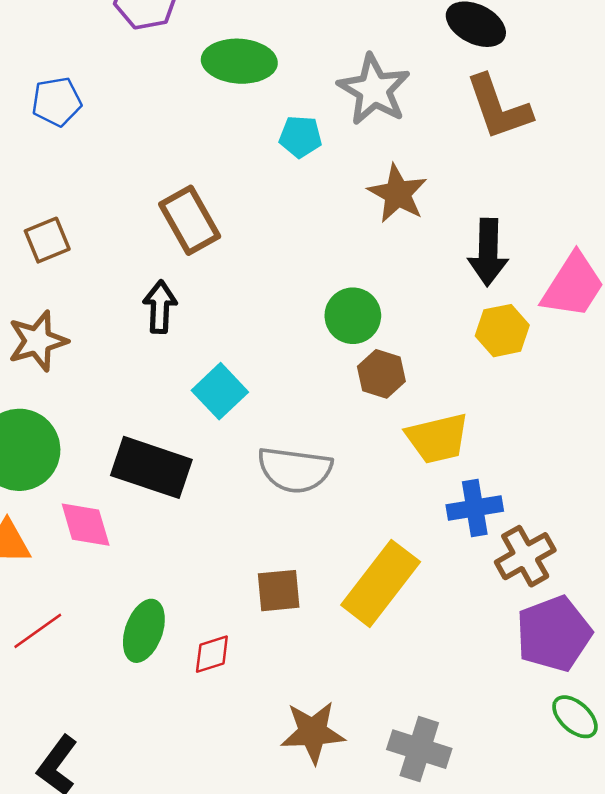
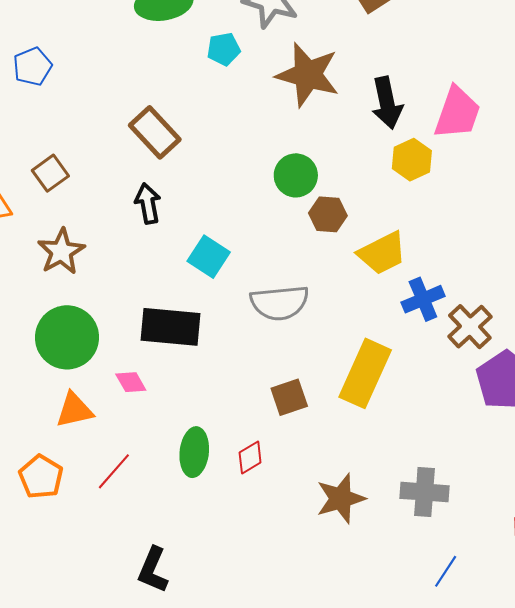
brown star: (398, 194) -> (308, 75), size x1.4
pink diamond: (86, 525) -> (131, 382), size x0.7

